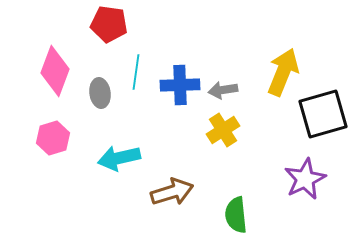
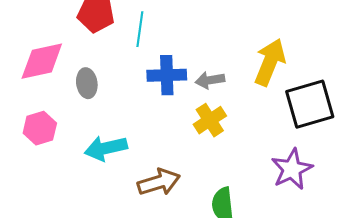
pink diamond: (55, 71) -> (42, 61), turned 57
cyan line: (136, 72) -> (140, 29), moved

